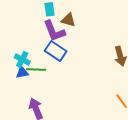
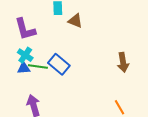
purple L-shape: (54, 31) -> (25, 29), moved
blue rectangle: (56, 51) -> (59, 64), moved

